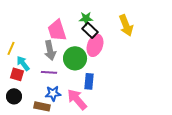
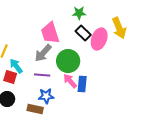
green star: (86, 18) -> (79, 13), moved
pink ellipse: (95, 45) -> (99, 39), moved
gray arrow: (50, 50) -> (43, 53), turned 54
pink arrow: (77, 99) -> (70, 81), moved, size x0.7

